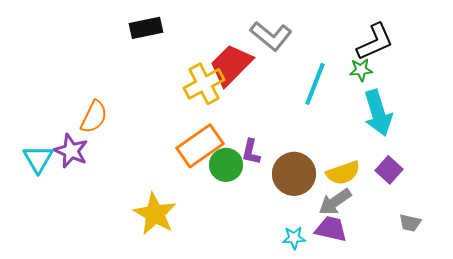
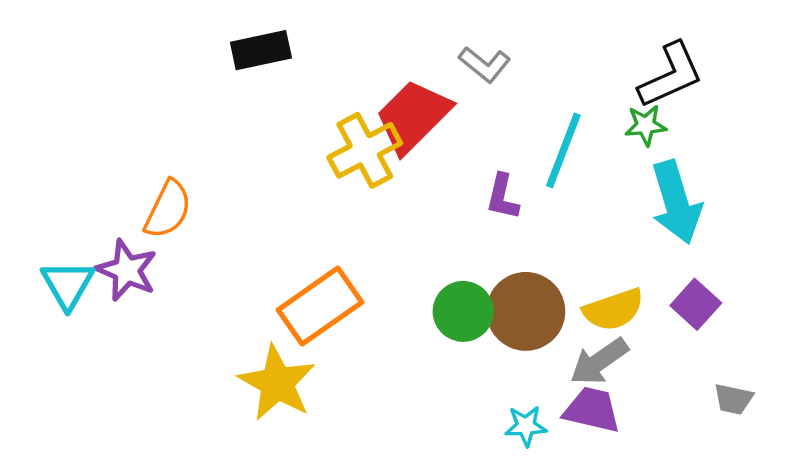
gray L-shape: (271, 36) -> (485, 64), size x0.7
orange rectangle: (200, 146) -> (320, 306), moved
purple L-shape: (251, 152) -> (503, 197), moved
green circle: (226, 165) -> (463, 311), moved

